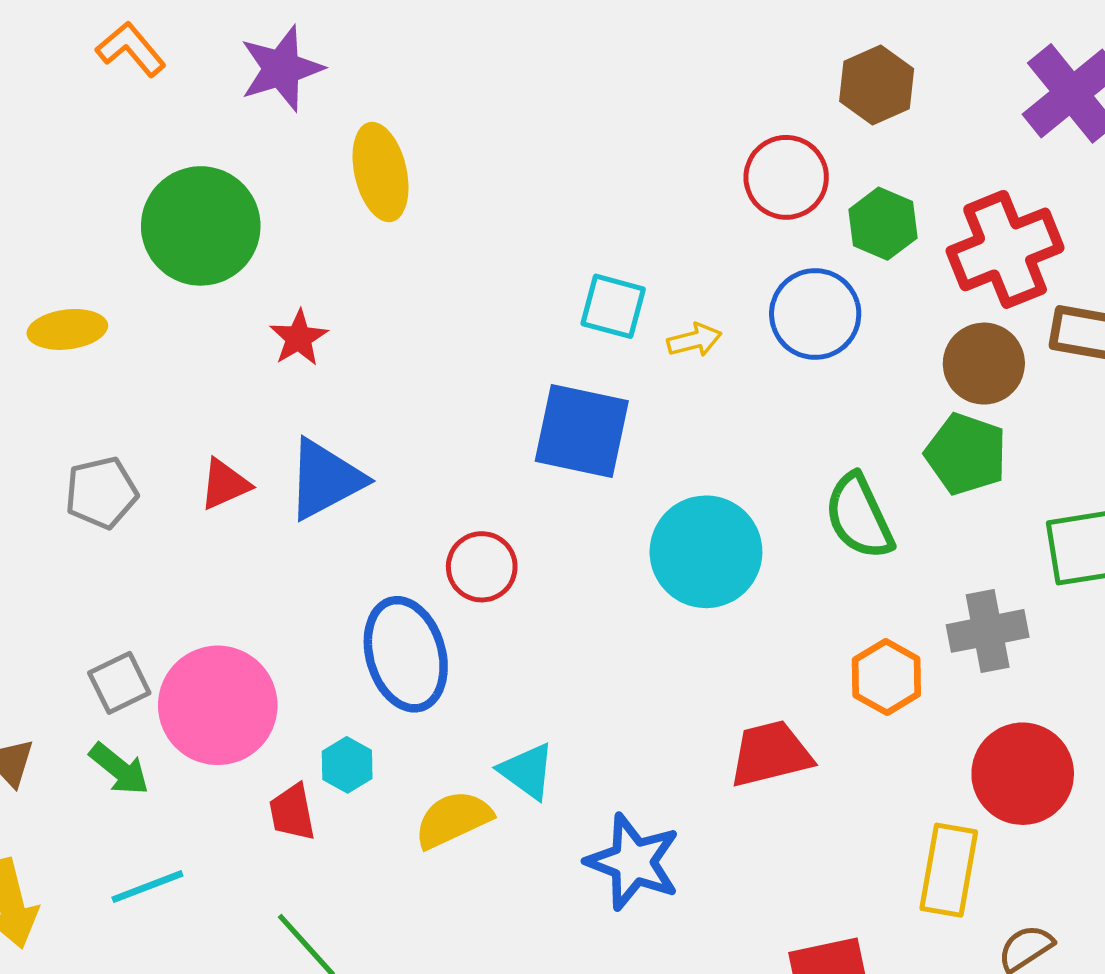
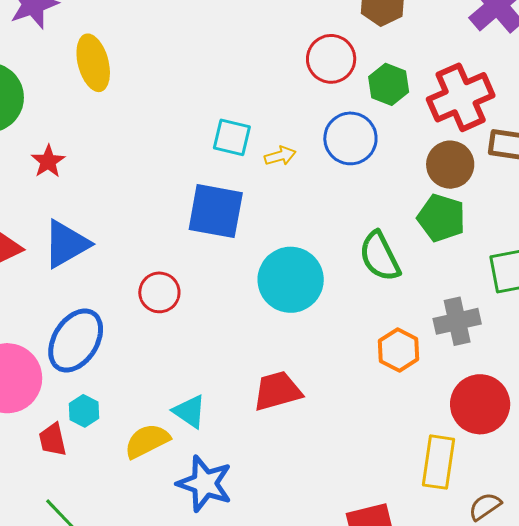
blue ellipse: (406, 654) -> (76, 341), moved, turned 50
red trapezoid: (771, 754) -> (277, 391), moved
blue star: (633, 862) -> (205, 484), moved

